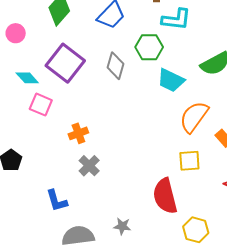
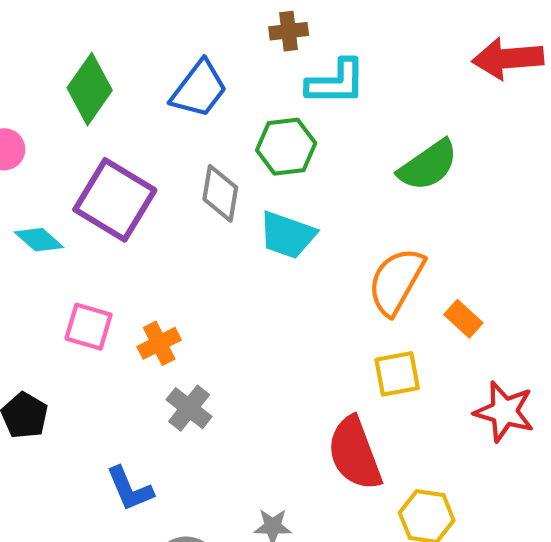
cyan trapezoid: (171, 80) -> (287, 235), moved
pink square: (41, 105) -> (89, 327), moved

